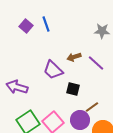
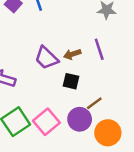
brown arrow: (74, 57) -> (72, 54), moved
purple line: (96, 63) -> (99, 49), turned 30

